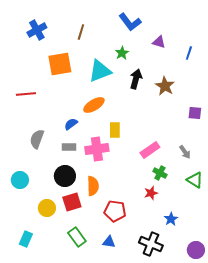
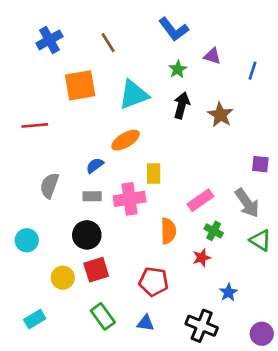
brown line: (81, 32) -> (108, 43), turned -49
green star: (122, 53) -> (178, 69), moved
purple square: (195, 113) -> (260, 164), moved
gray arrow: (185, 152) -> (247, 203), size x1.6
orange semicircle: (93, 186) -> (168, 231), moved
cyan rectangle: (26, 239) -> (35, 319), turned 35

